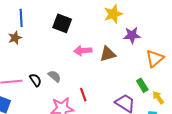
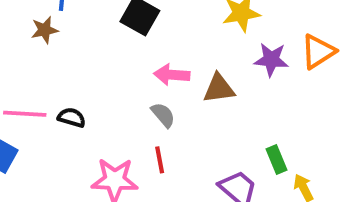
orange triangle: (155, 58) -> (318, 51), moved
gray semicircle: (54, 76) -> (163, 115), moved
black semicircle: (35, 80) -> (72, 118), turned -48

